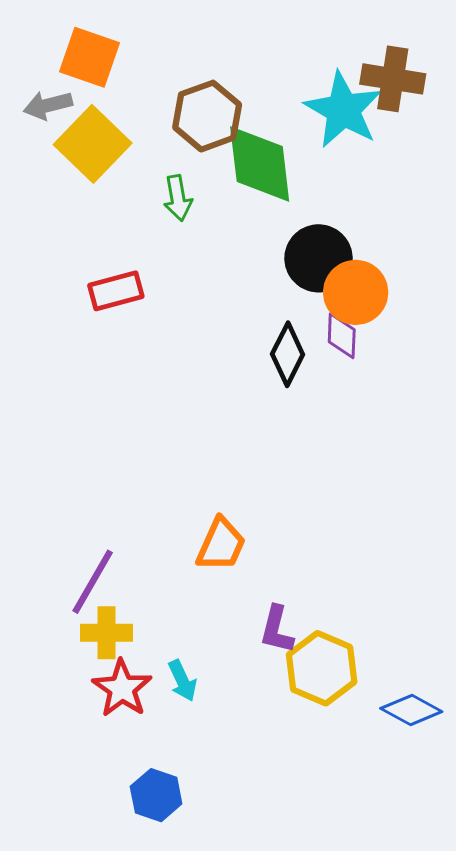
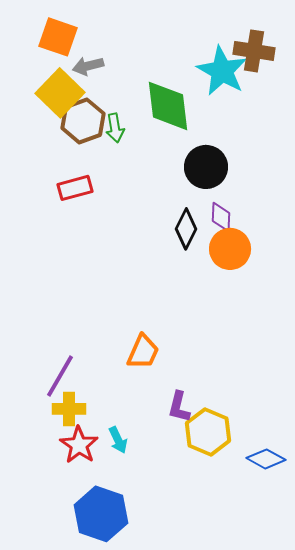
gray arrow: (48, 105) -> (88, 66), moved
brown hexagon: (207, 116) -> (83, 121), moved
orange circle: (356, 292) -> (230, 249), moved
blue hexagon: (156, 795) -> (101, 514), size x1.6

